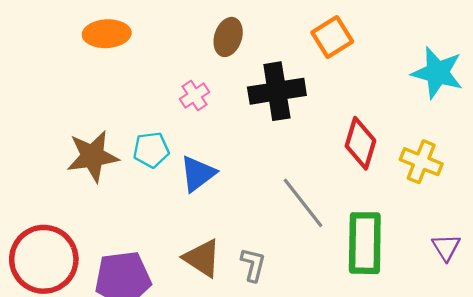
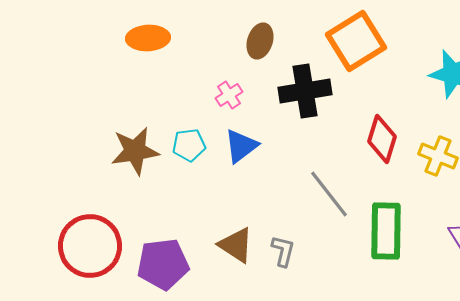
orange square: (332, 37) -> (356, 41), size x1.5
blue triangle: (198, 174) -> (241, 146), moved

